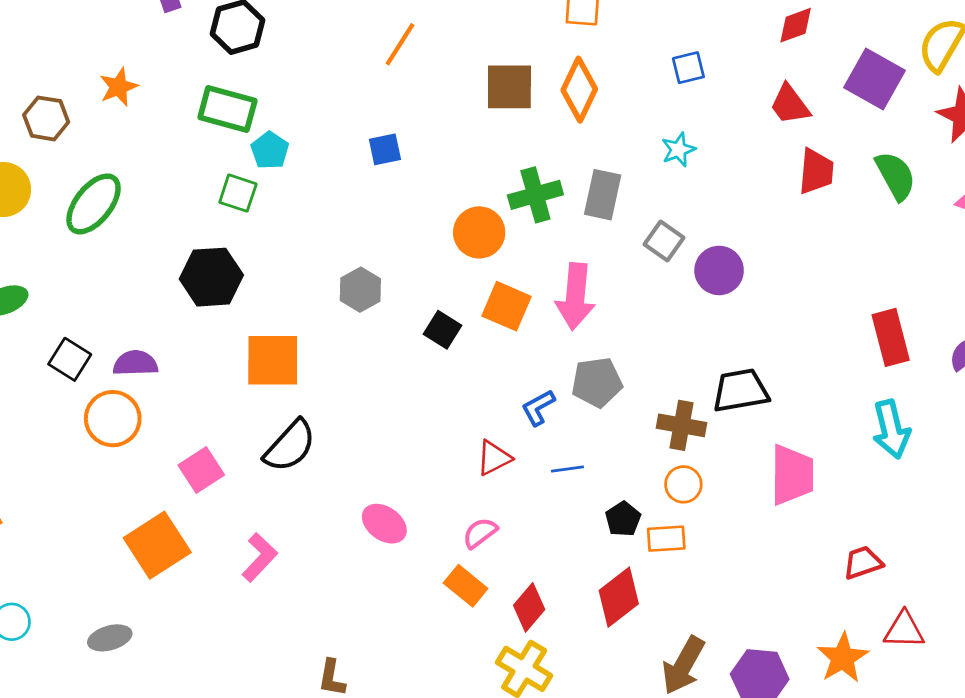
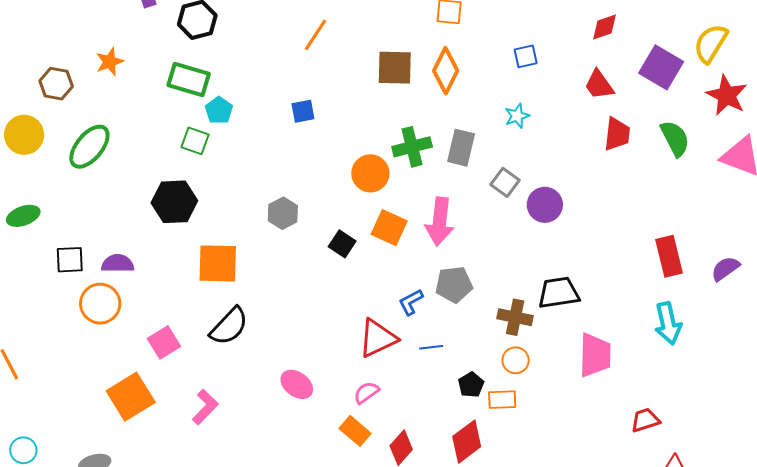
black square: (70, 359) -> (70, 260), turned -36
red triangle: (494, 458) -> (378, 338), size x1.5

